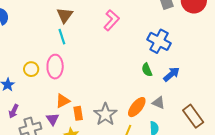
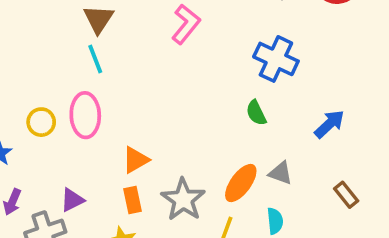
blue arrow: (172, 74) -> (329, 124), moved
orange triangle: (63, 101) -> (136, 160), moved
brown rectangle: (193, 116) -> (346, 195), size x0.6
purple triangle: (53, 119) -> (72, 200), moved, turned 40

